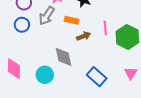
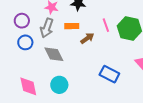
gray diamond: (64, 57) -> (54, 54), moved

